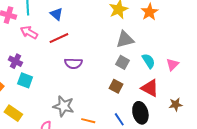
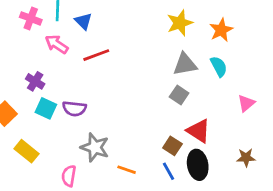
blue triangle: (56, 14) -> (83, 21), moved
cyan semicircle: (148, 61) -> (219, 66), moved
purple semicircle: (73, 63) -> (74, 109), moved
brown square: (116, 86) -> (172, 146), moved
red triangle: (150, 88) -> (198, 131), moved

